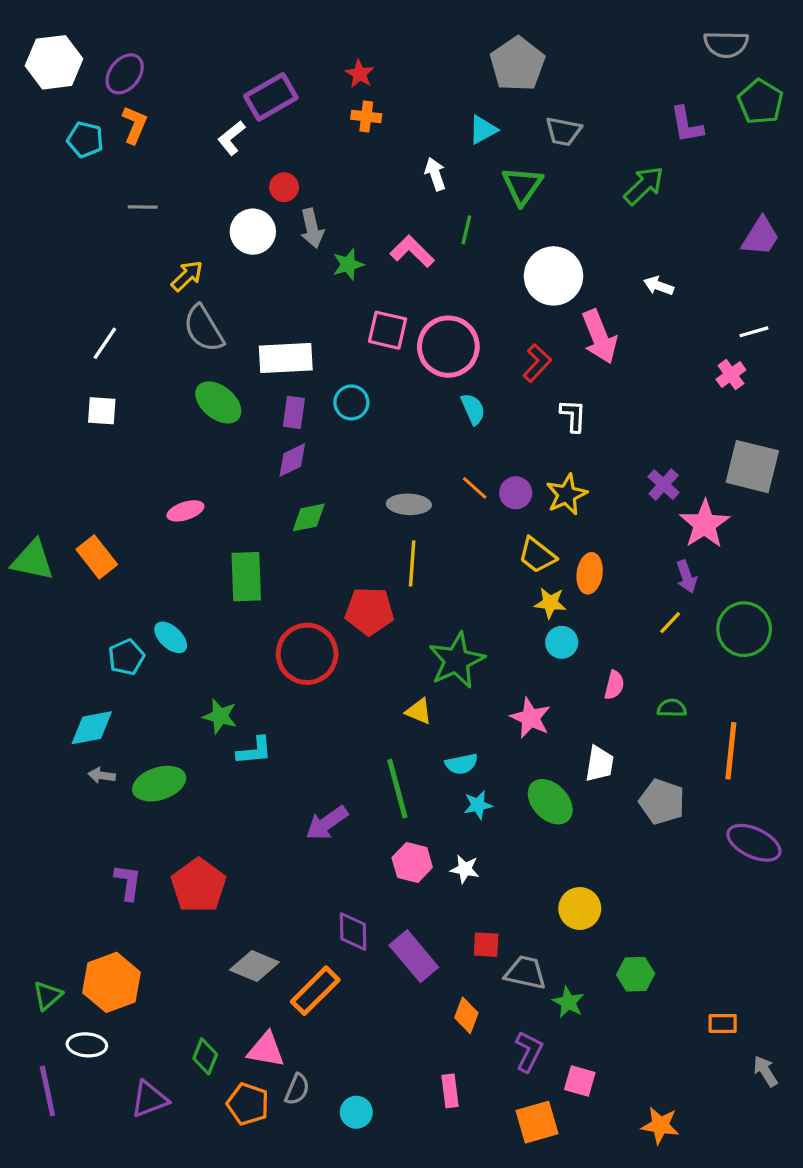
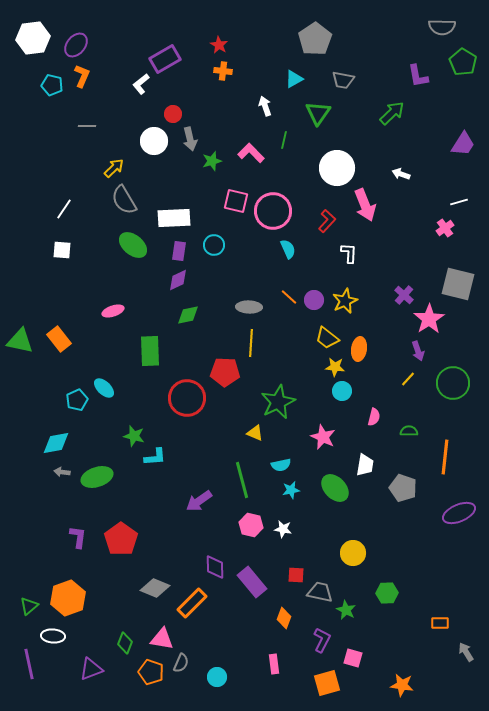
purple ellipse: (754, 843) -> (459, 513), turned -48

